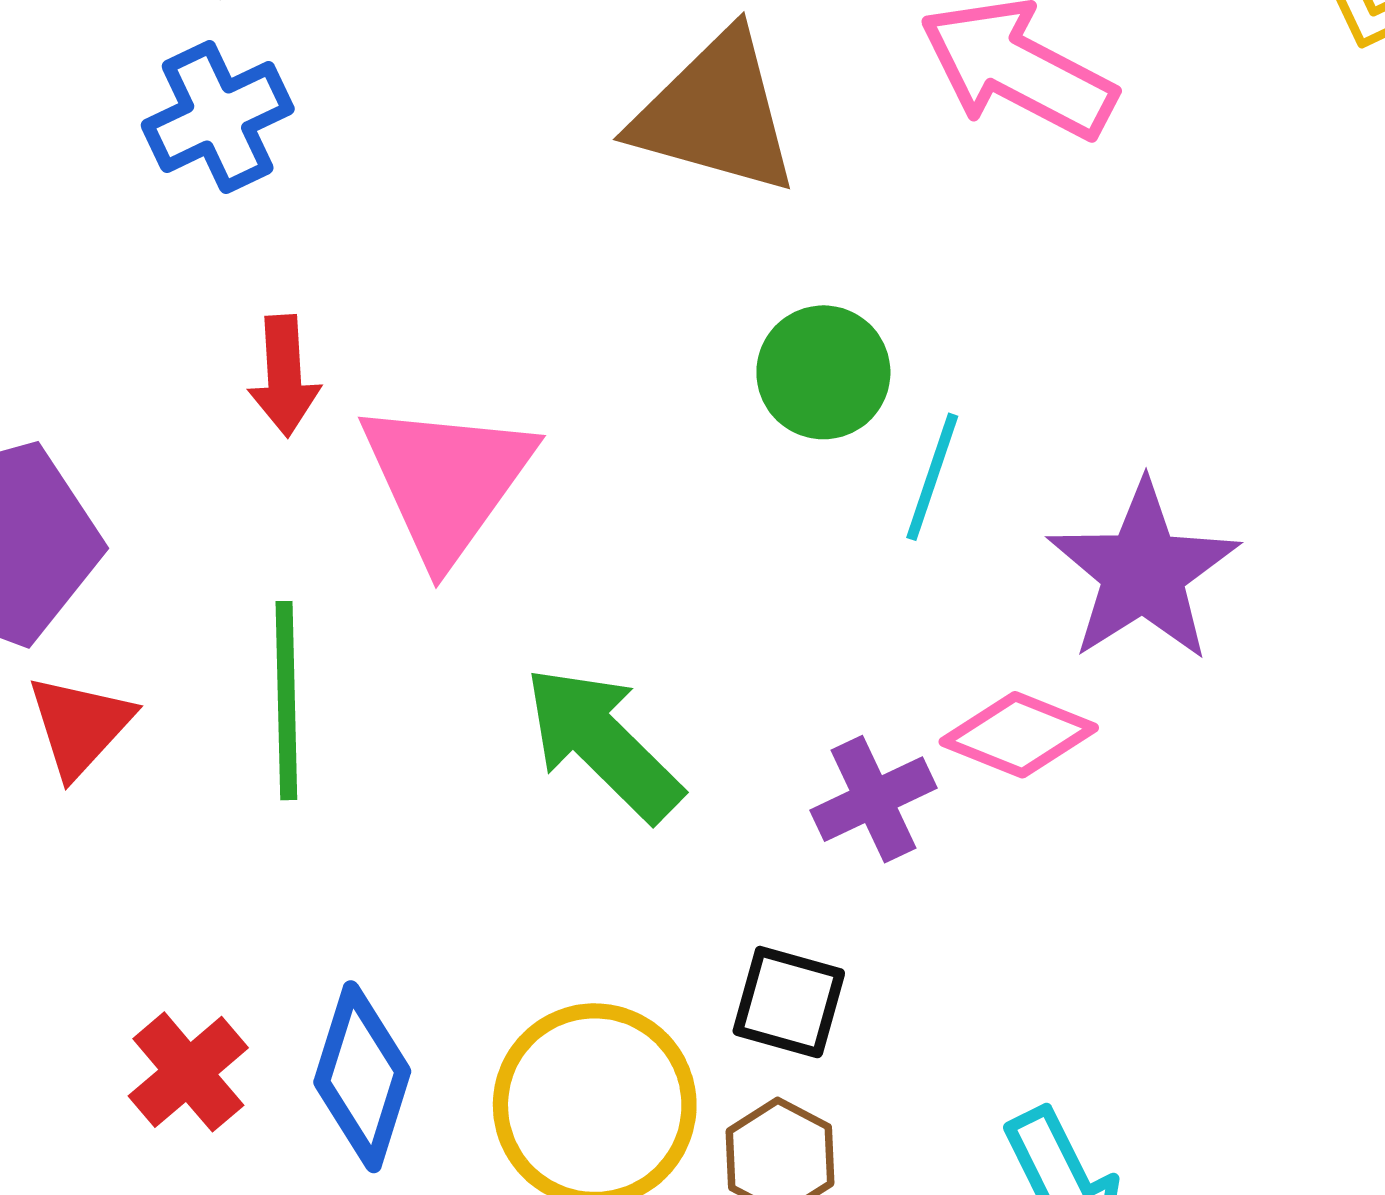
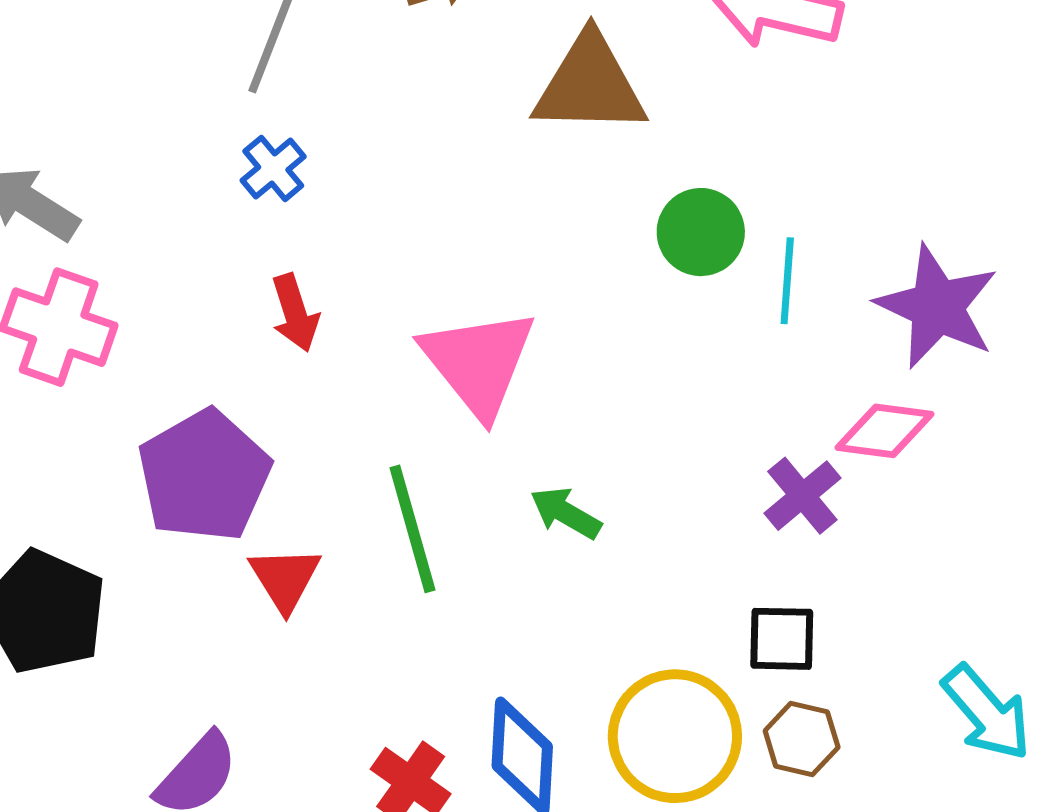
blue cross: (218, 117) -> (273, 168), size x0.7
red arrow: (284, 376) -> (295, 313), moved
green arrow: (603, 743) -> (566, 513), moved, size x0.6

